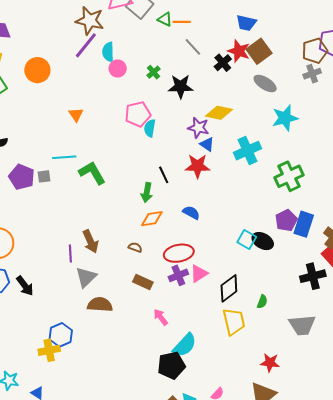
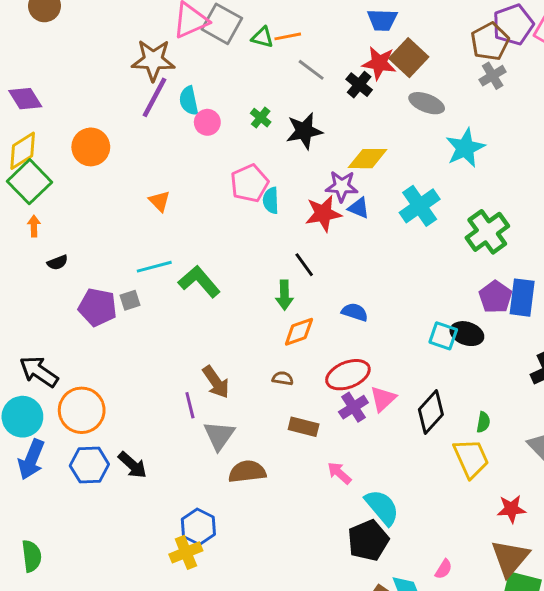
red star: (197, 166) -> (323, 214), moved
yellow trapezoid: (234, 322) -> (471, 458), moved
cyan semicircle: (185, 345) -> (382, 507), turned -72

